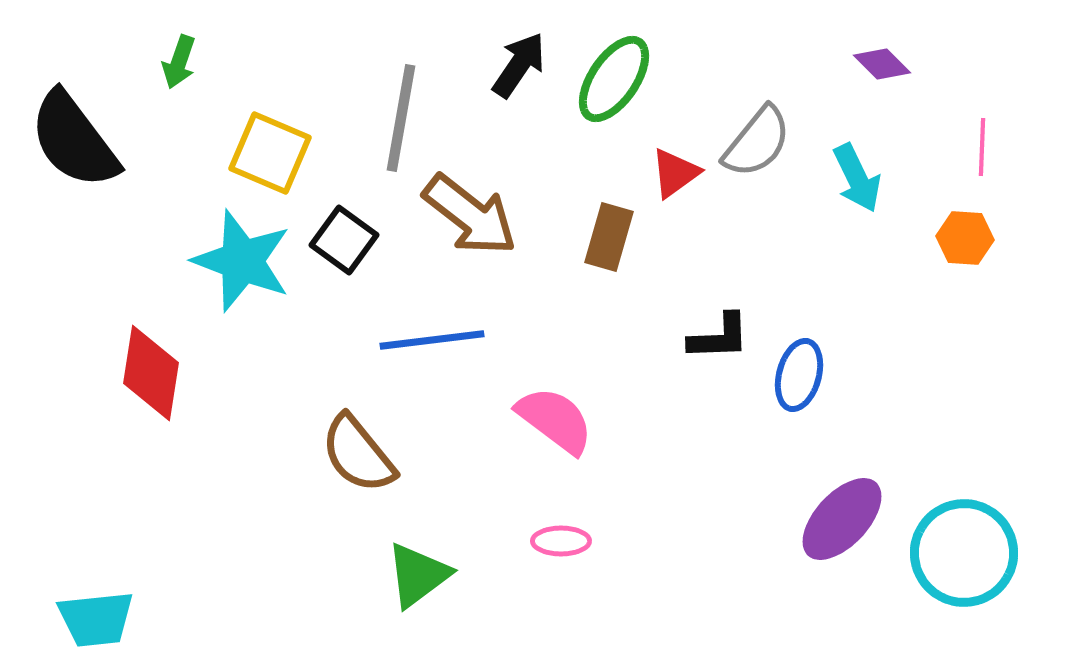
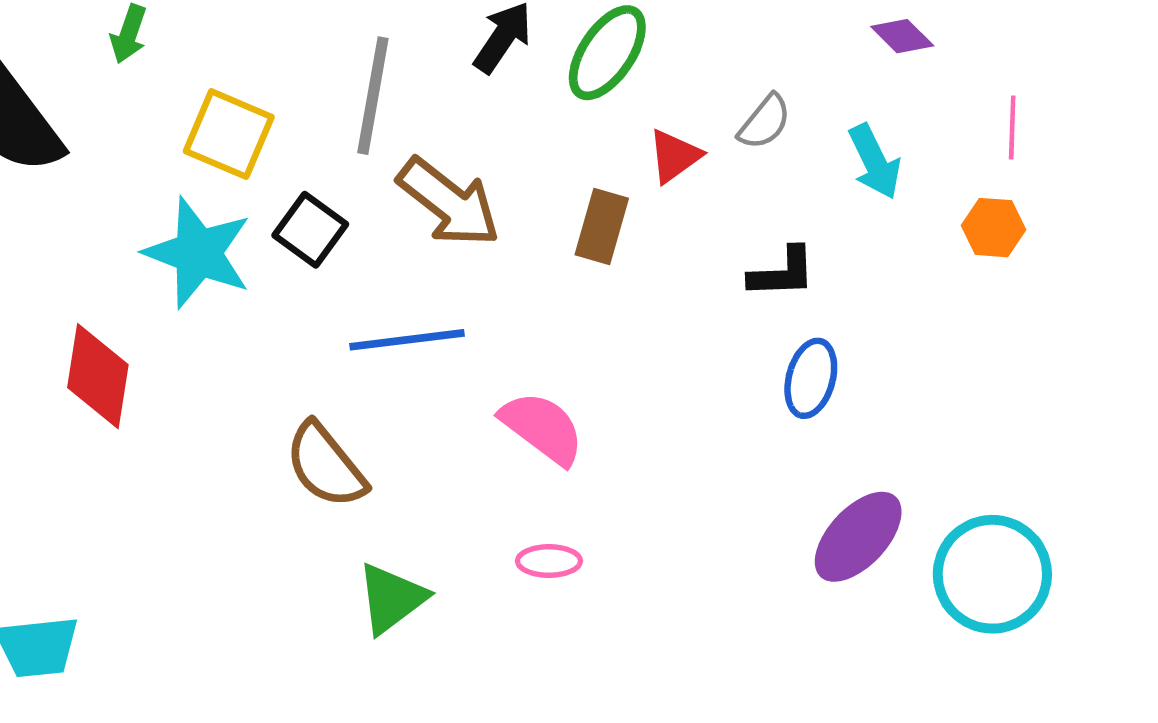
gray semicircle: (757, 142) -> (765, 122), size x0.7
black L-shape: (719, 337) -> (782, 273), moved

